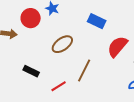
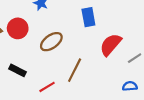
red circle: (31, 18) -> (18, 28), moved
blue rectangle: (97, 21) -> (88, 17), turned 54

